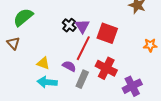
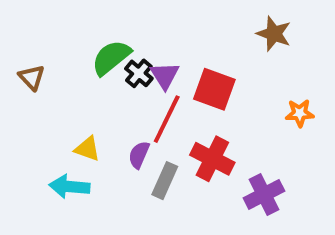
green semicircle: (23, 17) -> (111, 58), moved
brown triangle: (13, 43) -> (32, 77), moved
purple semicircle: (69, 66) -> (139, 155), turned -96
cyan arrow: (47, 82) -> (69, 187), moved

